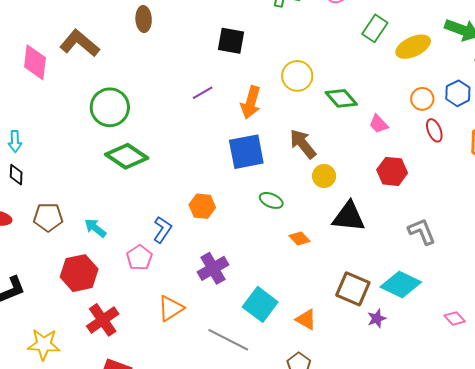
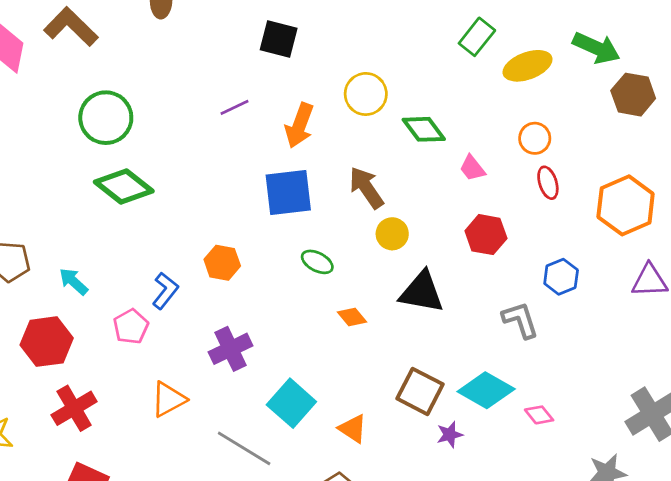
blue hexagon: (458, 93) -> (561, 277), moved
pink diamond: (455, 318) -> (539, 415), moved

